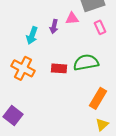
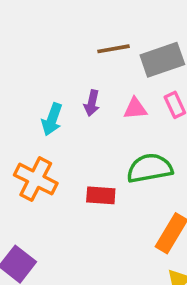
pink triangle: (72, 18) -> (135, 109), moved
red rectangle: (59, 68) -> (101, 195), moved

